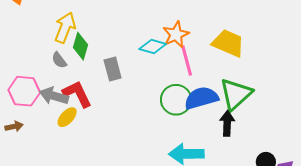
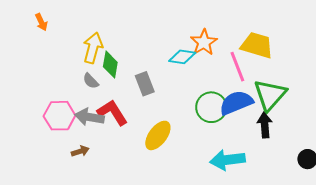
pink line: (187, 61) -> (237, 67), moved
yellow ellipse: (67, 117) -> (158, 135), moved, size x1.4
brown arrow: (14, 126) -> (80, 151), moved

